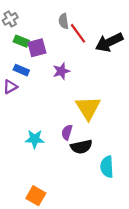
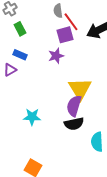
green rectangle: (21, 41) -> (20, 29), turned 40
purple square: (37, 48) -> (65, 35), moved
purple semicircle: (67, 132) -> (74, 106), moved, size x1.5

